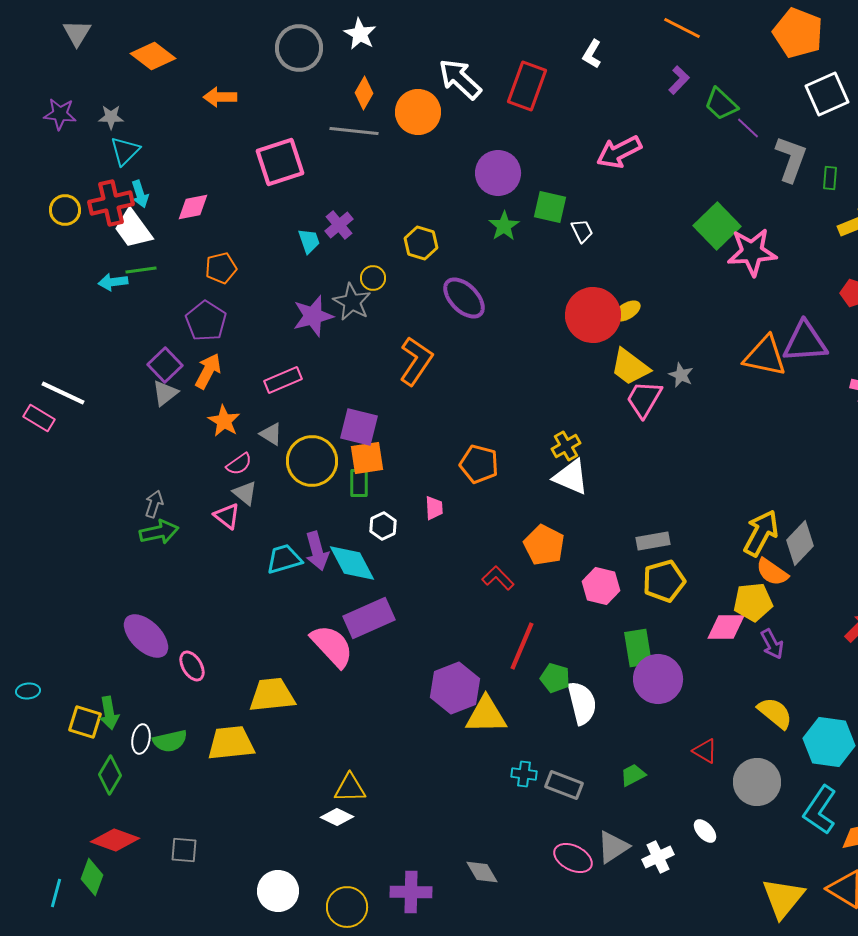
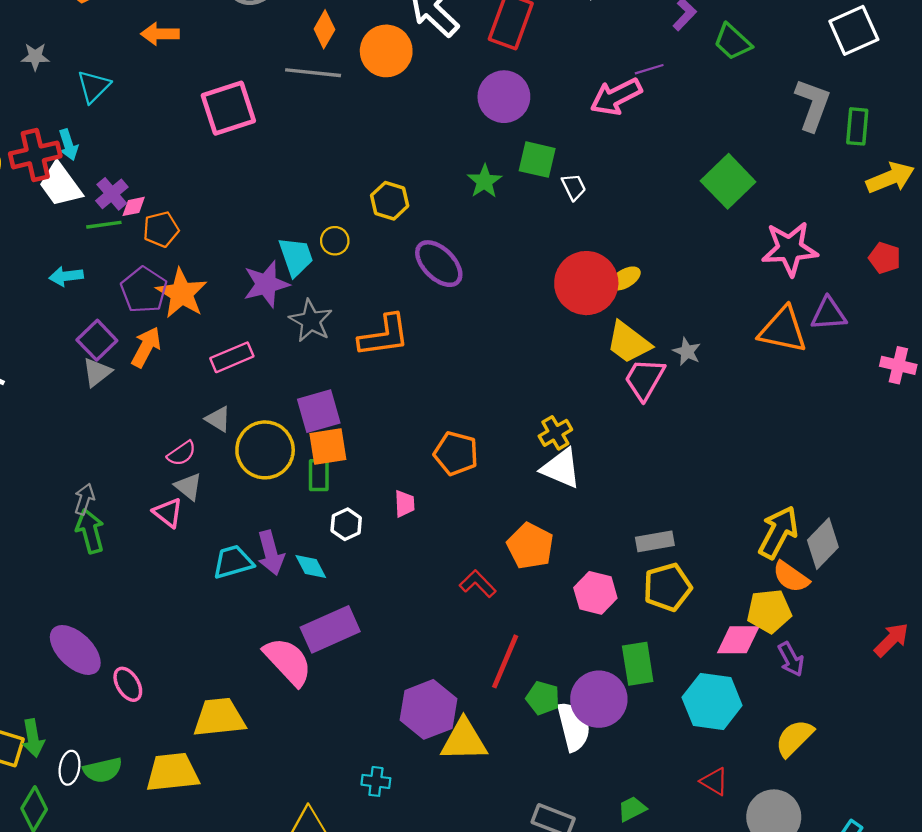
purple line: (748, 128) -> (649, 69), moved, turned -60
cyan triangle: (125, 151) -> (94, 86), moved
purple circle: (498, 173) -> (504, 97), moved
green rectangle: (830, 178) -> (857, 126), size x1.4
pink diamond: (193, 207) -> (134, 206), moved, size x0.7
purple cross: (339, 225) -> (112, 194), moved
cyan trapezoid: (309, 241) -> (296, 257), moved, size x1.4
pink star: (752, 252) -> (790, 249), moved
green line: (141, 270) -> (104, 225), moved
cyan arrow: (113, 282) -> (66, 276), moved
gray star: (352, 302) -> (311, 321), moved
purple triangle: (805, 342) -> (829, 314), size x0.7
orange L-shape: (416, 361) -> (384, 336), turned 48
orange star: (224, 421) -> (182, 293), moved, size x1.4
purple square: (359, 427) -> (319, 411), turned -30
green arrow: (159, 532) -> (90, 531), turned -93
cyan diamond: (352, 563) -> (311, 567), size x0.6
purple circle: (658, 679) -> (599, 699), moved
yellow semicircle: (775, 713) -> (794, 738), turned -84
cyan hexagon: (829, 742) -> (712, 701), moved
cyan cross: (524, 774) -> (376, 781), moved

